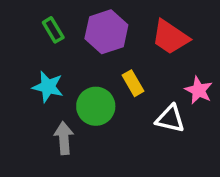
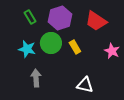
green circle: (96, 106) -> (51, 43), moved
white triangle: (170, 119) -> (85, 85), moved

